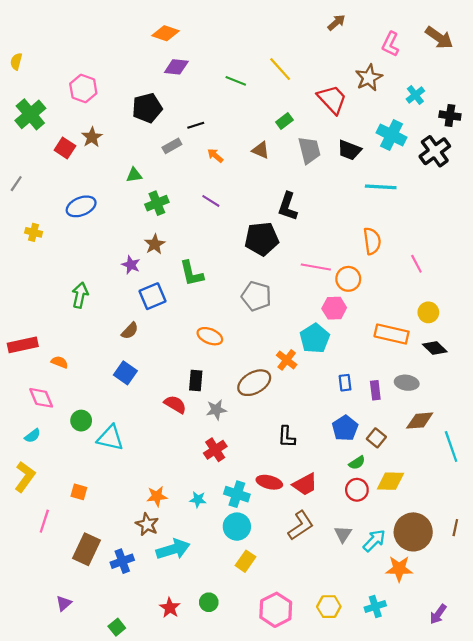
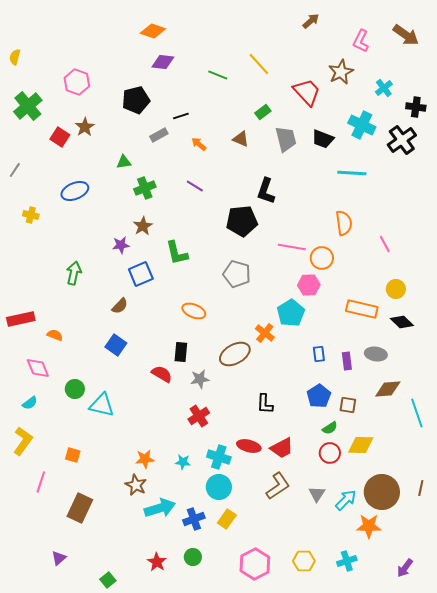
purple star: (131, 265) -> (121, 245), turned -30
brown square: (376, 438) -> (348, 405), turned -30
blue cross: (122, 561) -> (194, 519), moved

